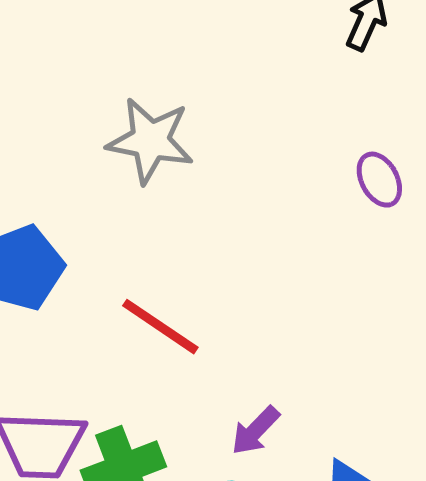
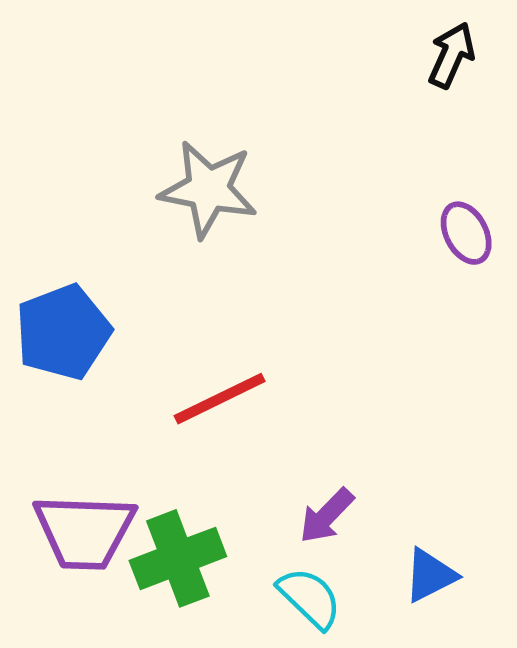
red line: (160, 327) -> (220, 399), turned -60

